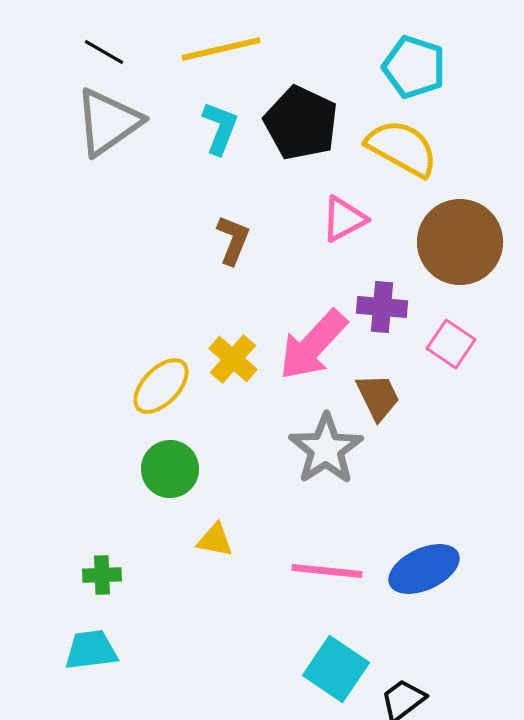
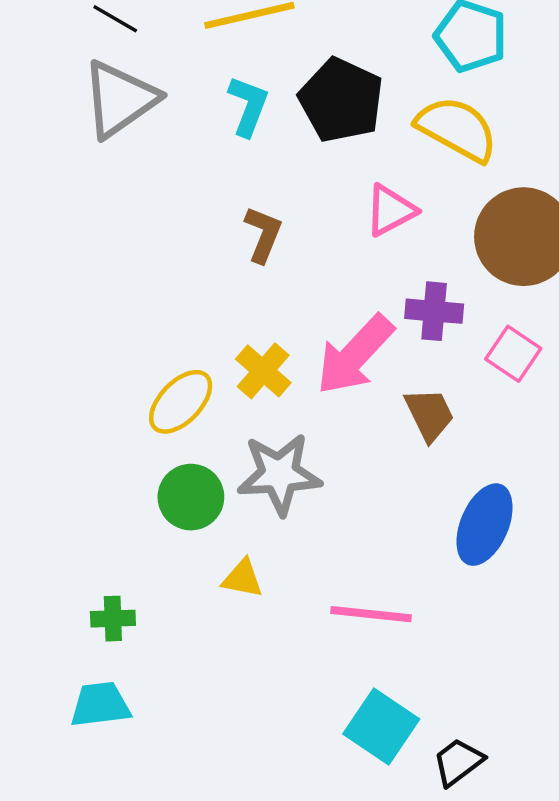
gray star: (326, 449) -> (279, 474), moved, turned 30
blue ellipse: (424, 569) -> (485, 525), moved, turned -42

